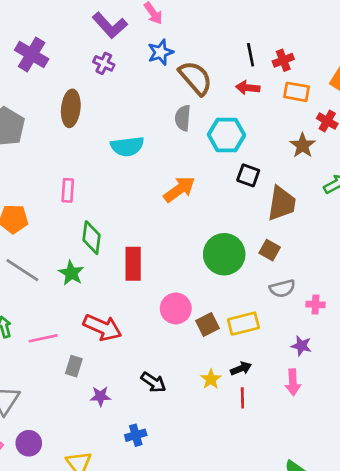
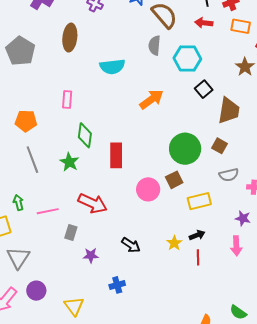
black square: (248, 175) -> (204, 89), turned 30
gray line: (22, 270) -> (32, 160), turned 36
brown square: (208, 324) -> (174, 180), moved

